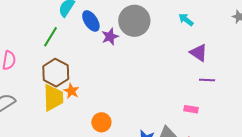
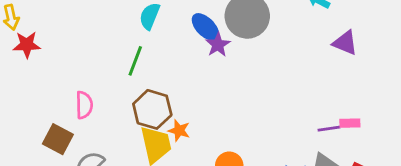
blue ellipse: (91, 21) -> (205, 27), moved
purple line: (207, 80) -> (329, 129), moved

